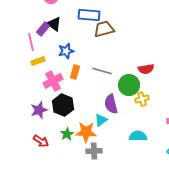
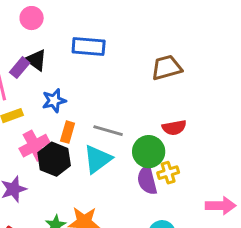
brown trapezoid: (104, 29) -> (167, 68), moved
purple semicircle: (111, 104) -> (147, 180), moved
black hexagon: (63, 105) -> (54, 159), moved
cyan triangle: (101, 120) -> (98, 159), moved, size x1.5

